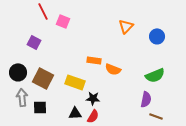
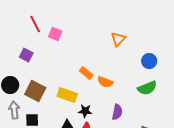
blue circle: (157, 36) -> (149, 61), moved
orange rectangle: (94, 60) -> (86, 73), turned 32
purple semicircle: (146, 99) -> (117, 112), moved

